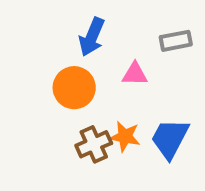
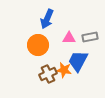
gray rectangle: (176, 41) -> (90, 37), moved
blue trapezoid: (170, 138) -> (78, 61), moved

